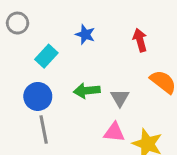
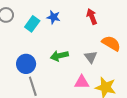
cyan rectangle: (46, 56) -> (32, 24), moved
gray triangle: (120, 98) -> (91, 57), moved

